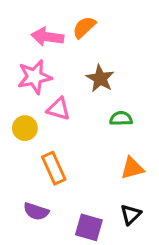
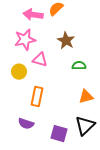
orange rectangle: (54, 168) -> (37, 97), turned 36
black triangle: (131, 215) -> (85, 126), size x1.5

